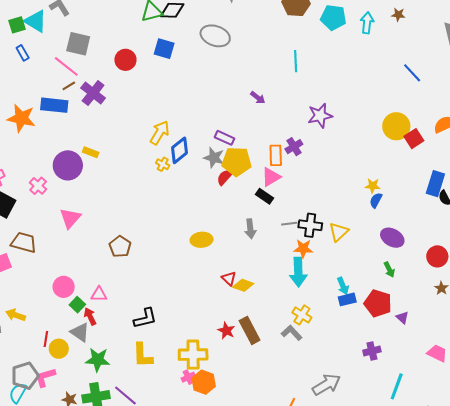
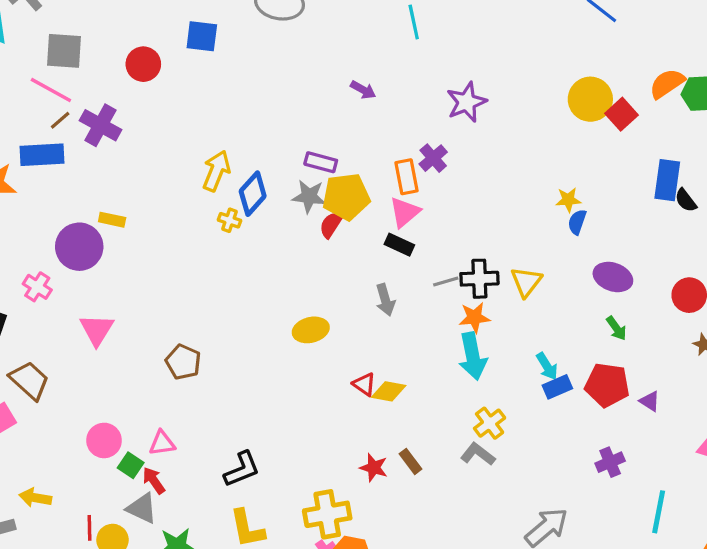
brown trapezoid: (24, 242) -> (29, 380), turned 36
yellow cross: (302, 315) -> (490, 423), turned 30
brown rectangle: (250, 330) -> (411, 461), size x0.6

